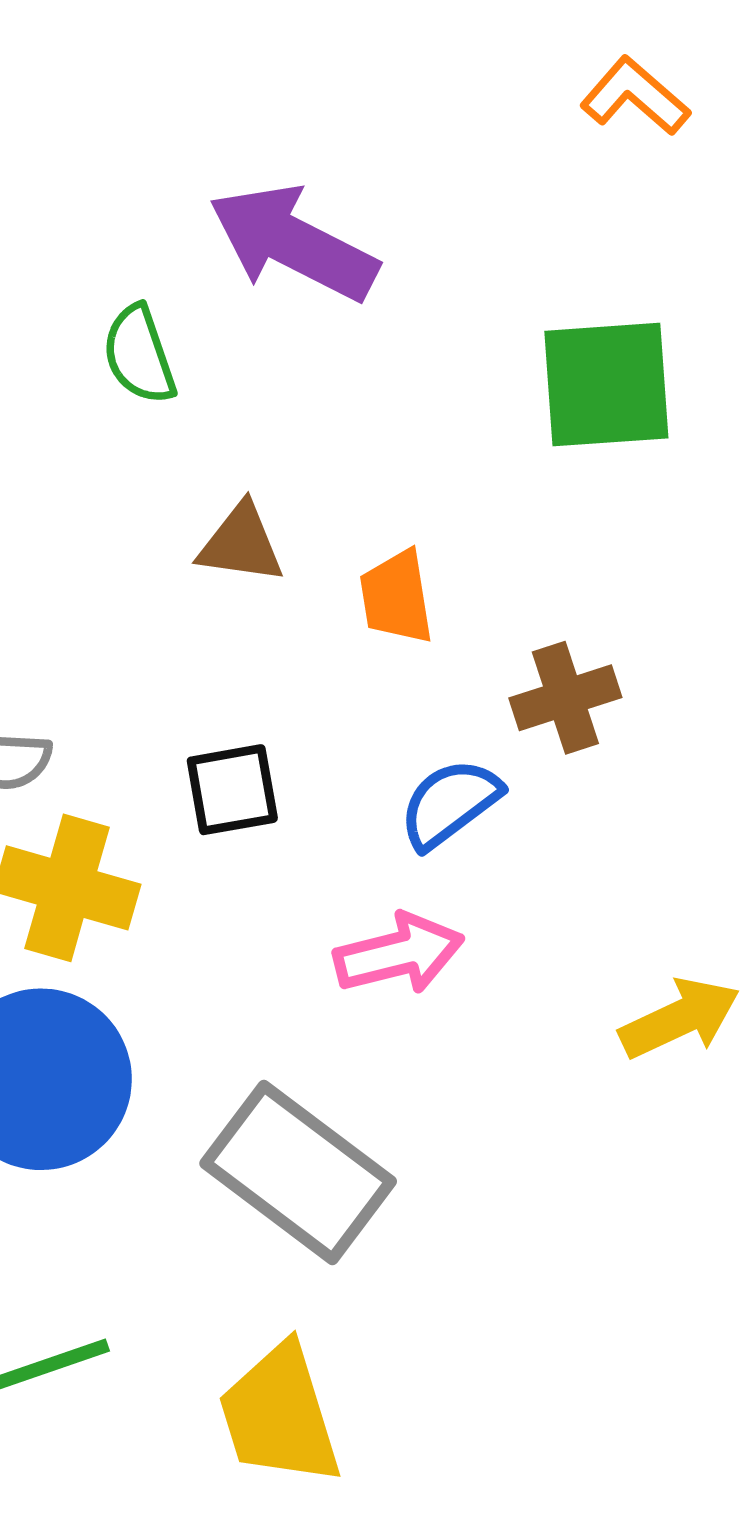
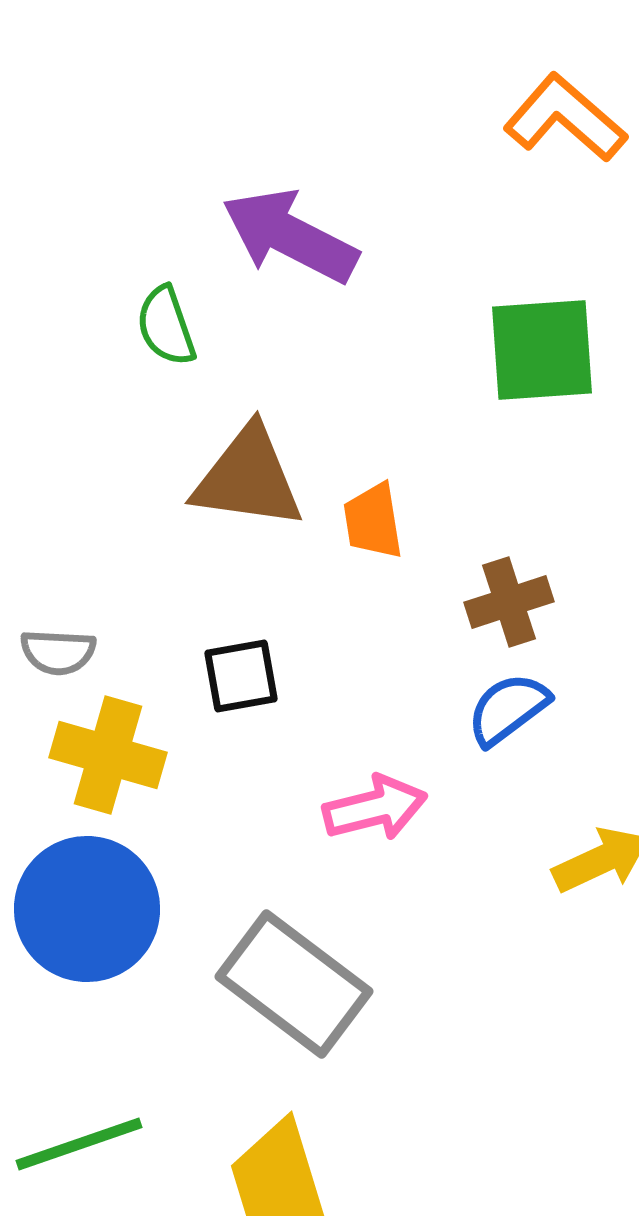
orange L-shape: (635, 96) -> (565, 118), size x1.4
brown triangle: (241, 544) -> (248, 478), size x1.6
blue semicircle: (450, 803) -> (508, 709), moved

